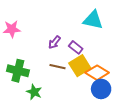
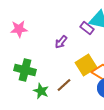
purple rectangle: (76, 47) -> (87, 28), moved
brown line: (57, 67) -> (64, 85), moved, turned -56

